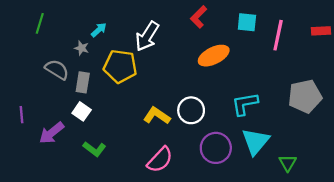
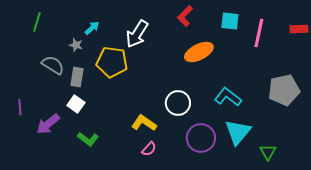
cyan L-shape: (245, 104) -> (228, 97), turned 48
yellow L-shape: (157, 116) -> (144, 123), moved
pink semicircle: (160, 160) -> (149, 149), size x0.6

